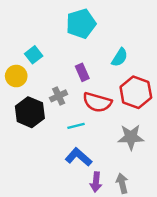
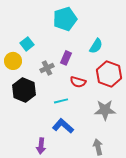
purple rectangle: (82, 72) -> (66, 58), turned 48
gray cross: (59, 96) -> (47, 68), moved
red semicircle: (97, 102) -> (78, 82), size x0.7
purple arrow: (96, 182) -> (41, 146), moved

